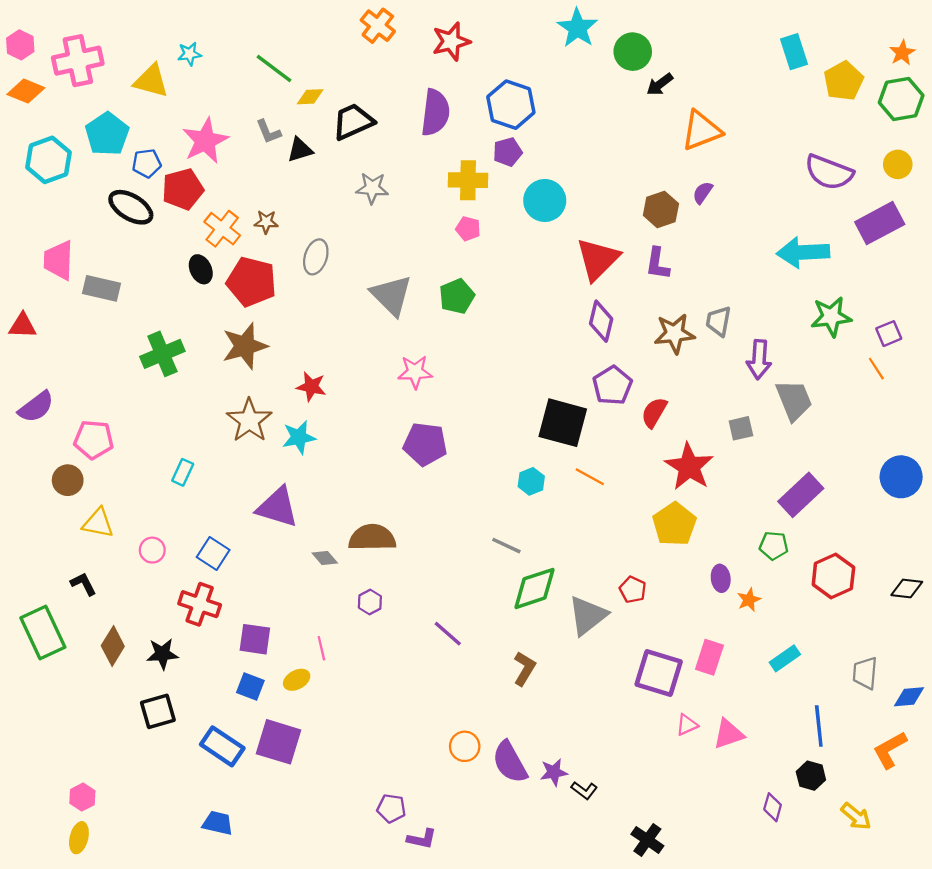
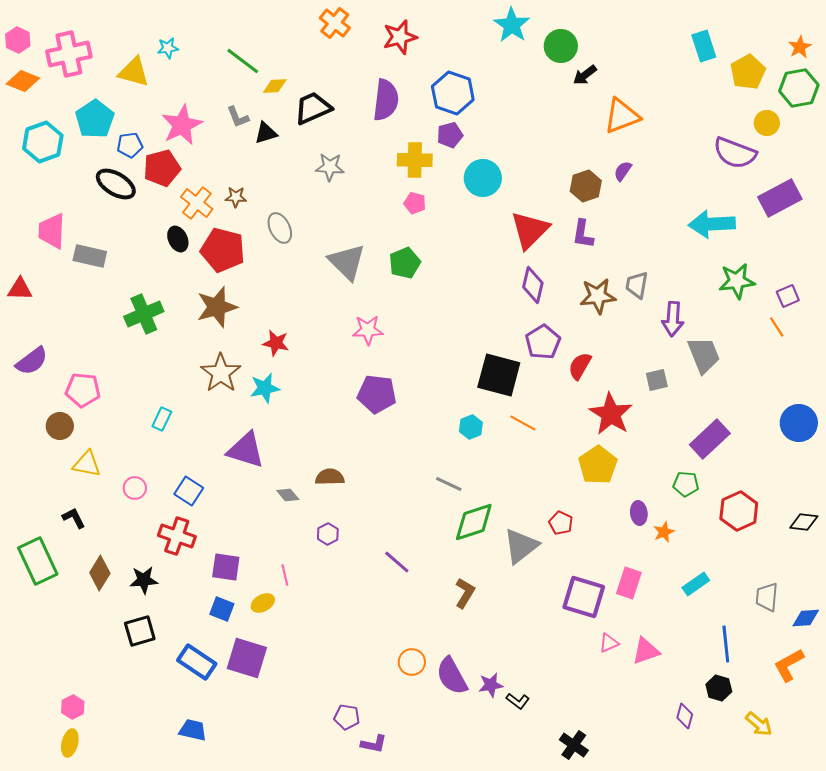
yellow circle: (898, 164) -> (767, 123), moved
gray ellipse: (316, 257) -> (280, 228), turned -44
brown semicircle: (372, 538) -> (330, 477), size x0.7

